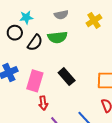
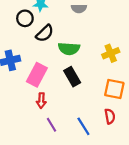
yellow cross: (94, 20) -> (111, 53), moved
green semicircle: (57, 37) -> (69, 49), moved

